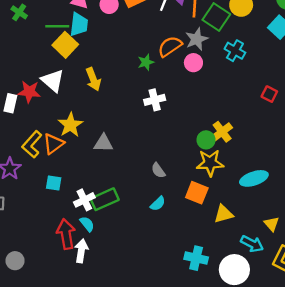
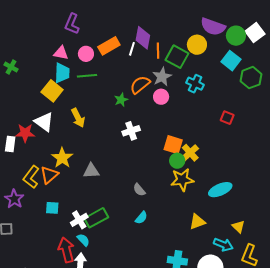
green line: (57, 26) -> (87, 76), moved
orange square: (197, 193) -> (173, 145), moved

